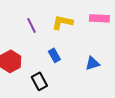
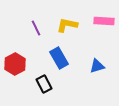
blue rectangle: (54, 55) -> (59, 58), size x1.5

